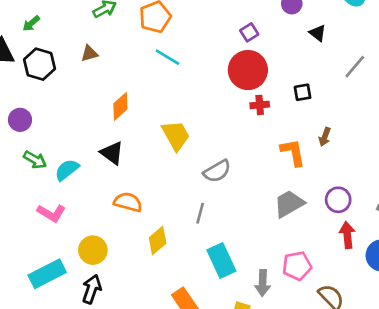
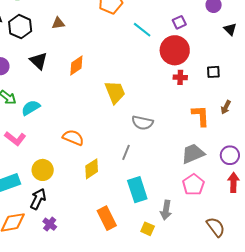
cyan line: (167, 57) -> (142, 30), moved
black triangle: (112, 153) -> (39, 61), moved
gray semicircle: (217, 171) -> (142, 123), turned 35
pink pentagon: (297, 266) -> (193, 185), moved, turned -30

